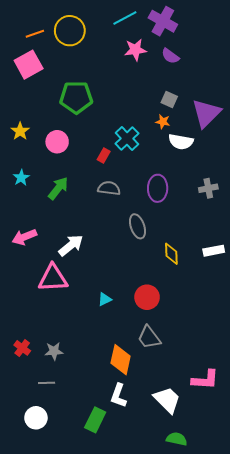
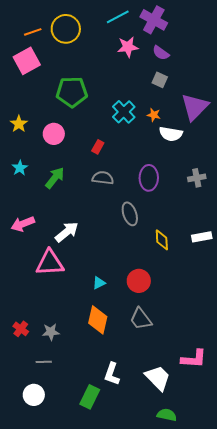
gray square: (169, 99) -> (160, 80), moved
cyan cross: (127, 139) -> (124, 112), moved
orange diamond: (121, 360) -> (98, 320), moved

